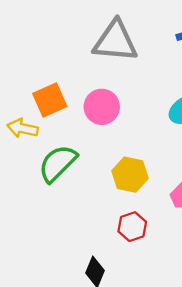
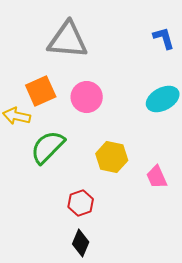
gray triangle: (115, 41) -> (68, 40), moved
red hexagon: (132, 227) -> (81, 203), moved

